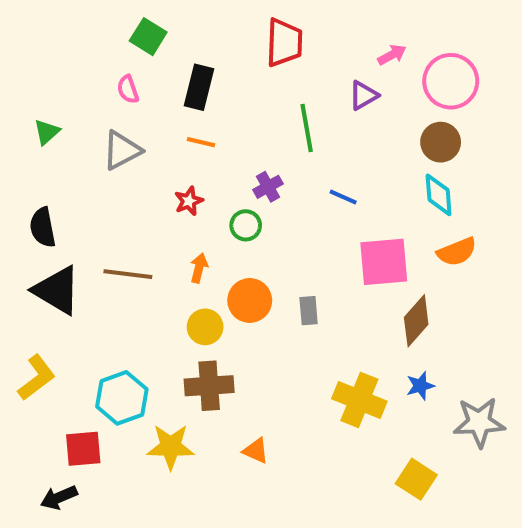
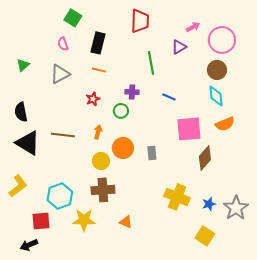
purple cross: (268, 187) -> (132, 92), turned 32
blue star: (420, 386) -> (209, 204), moved
gray star: (479, 422) -> (236, 208), turned -30

